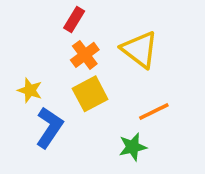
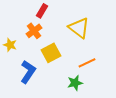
orange cross: (85, 55) -> (34, 31), moved
yellow star: (30, 90) -> (10, 45), moved

